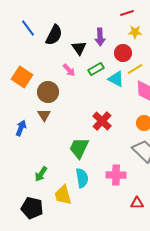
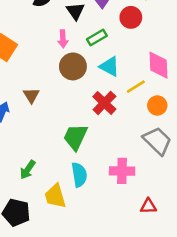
yellow line: (135, 69) -> (136, 87), moved
pink arrow: (69, 70) -> (63, 39), turned 40
cyan triangle: (116, 79) -> (109, 66), moved
brown circle: (48, 92) -> (73, 66), moved

